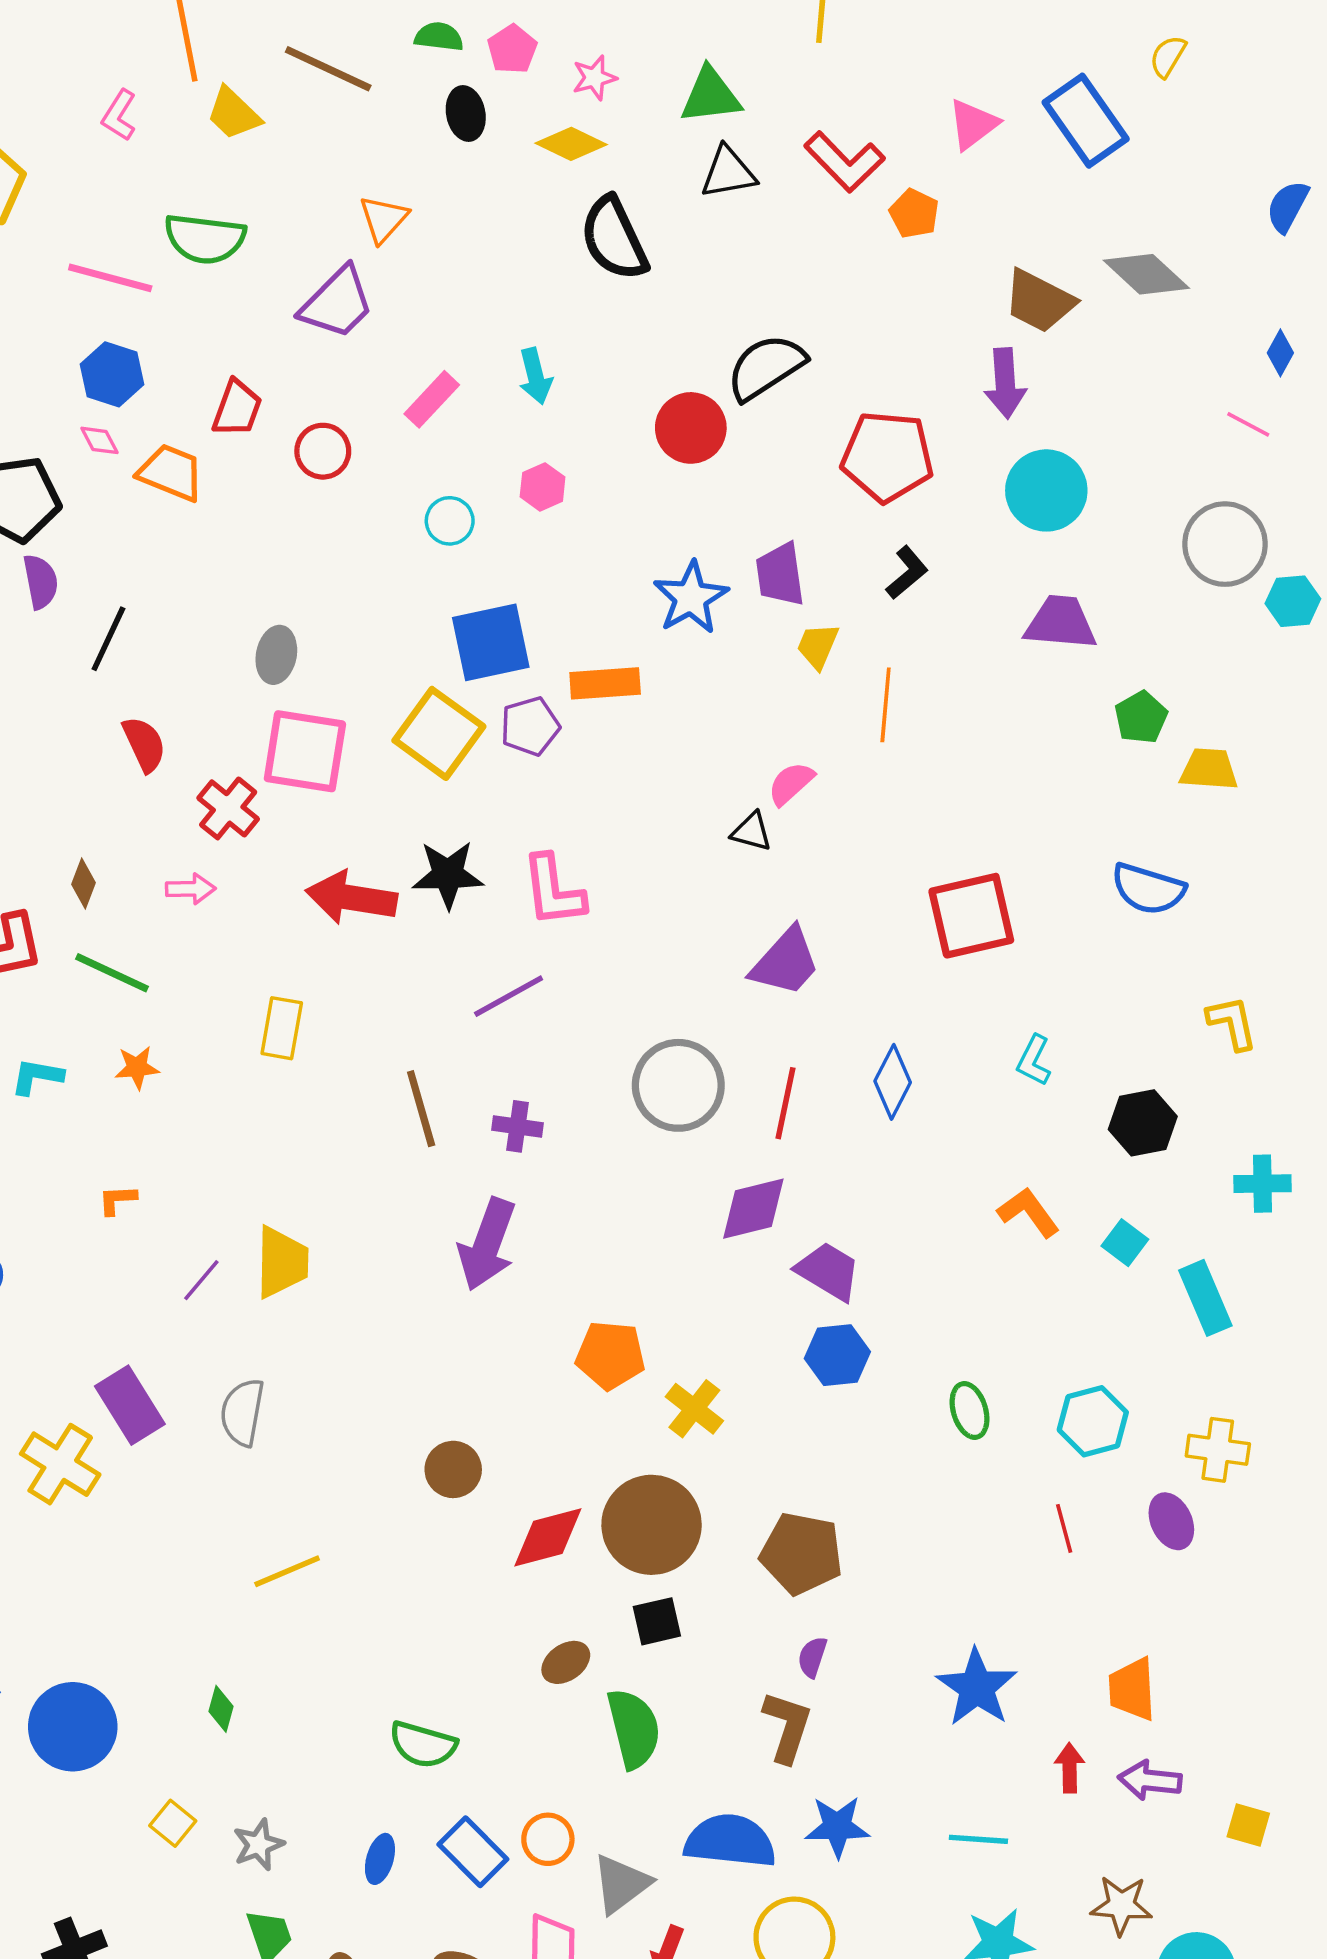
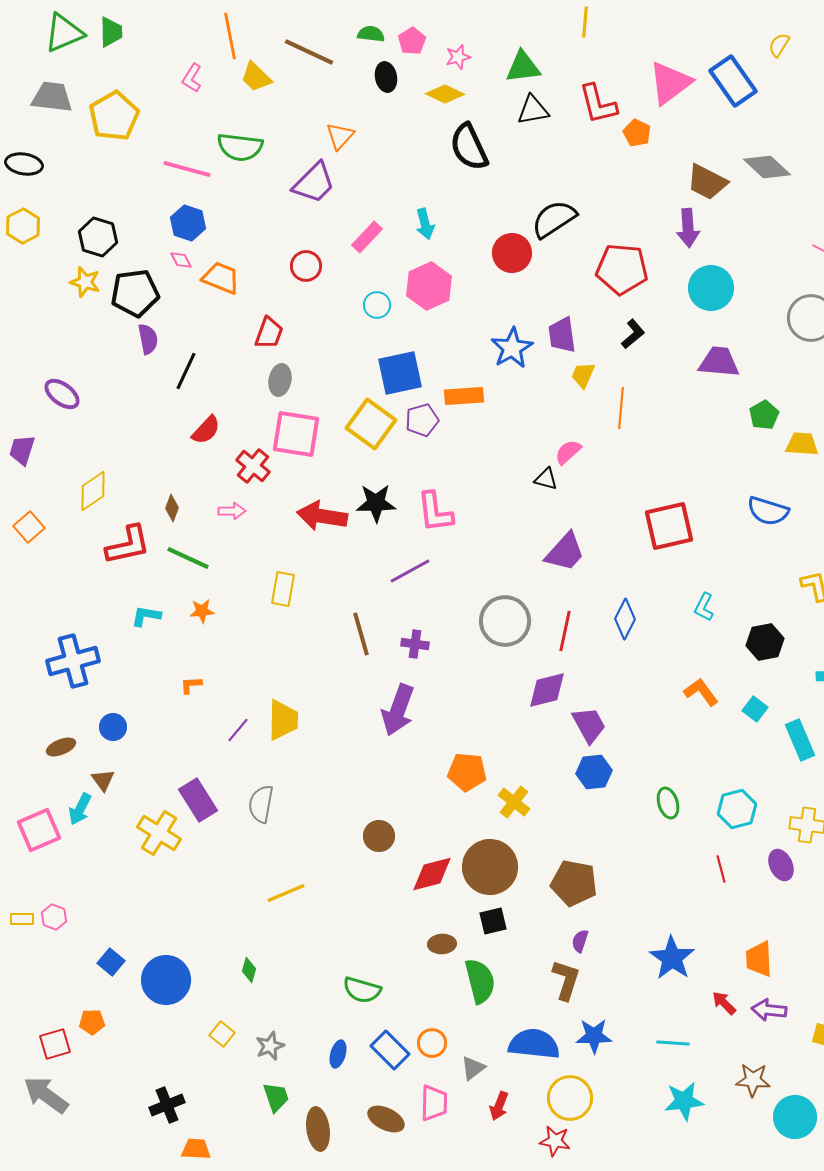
pink triangle: (973, 124) -> (670, 83), size x1.5
red L-shape: (844, 162) -> (598, 104), turned 30
red trapezoid: (237, 408) -> (269, 333), moved
pink hexagon: (543, 487) -> (429, 286), size x1.8
red semicircle: (144, 744) -> (206, 430), turned 68
purple trapezoid: (828, 1271) -> (589, 725), turned 30
brown ellipse: (566, 1662) -> (442, 944), turned 32
red arrow: (1070, 1768) -> (724, 1003), turned -44
gray triangle: (621, 1884) -> (473, 1068), size x0.7

